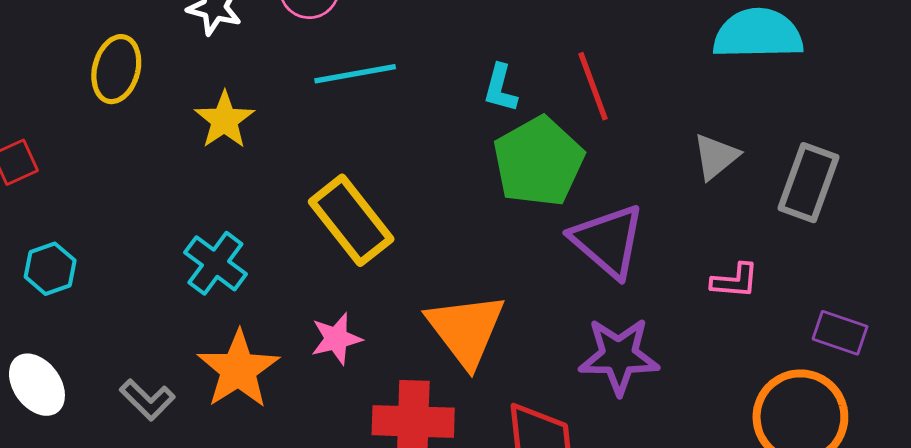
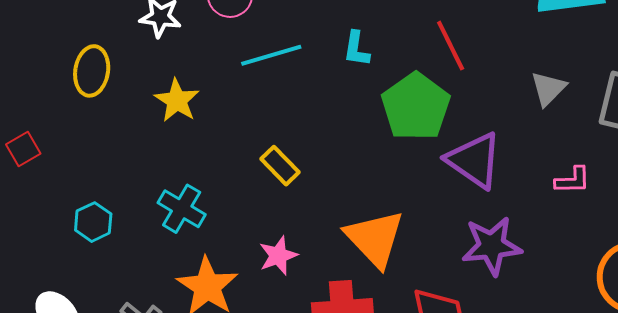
cyan L-shape: (500, 88) -> (356, 49), moved
yellow rectangle: (351, 220) -> (280, 166), size x0.6
cyan hexagon: (50, 269) -> (93, 222), moved

